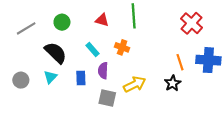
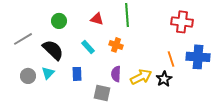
red cross: (192, 23) -> (182, 22), turned -35
gray line: (26, 28) -> (23, 39), moved
purple semicircle: (103, 71) -> (116, 74), moved
gray circle: (21, 80) -> (28, 76), moved
yellow arrow: (135, 84) -> (141, 77), moved

